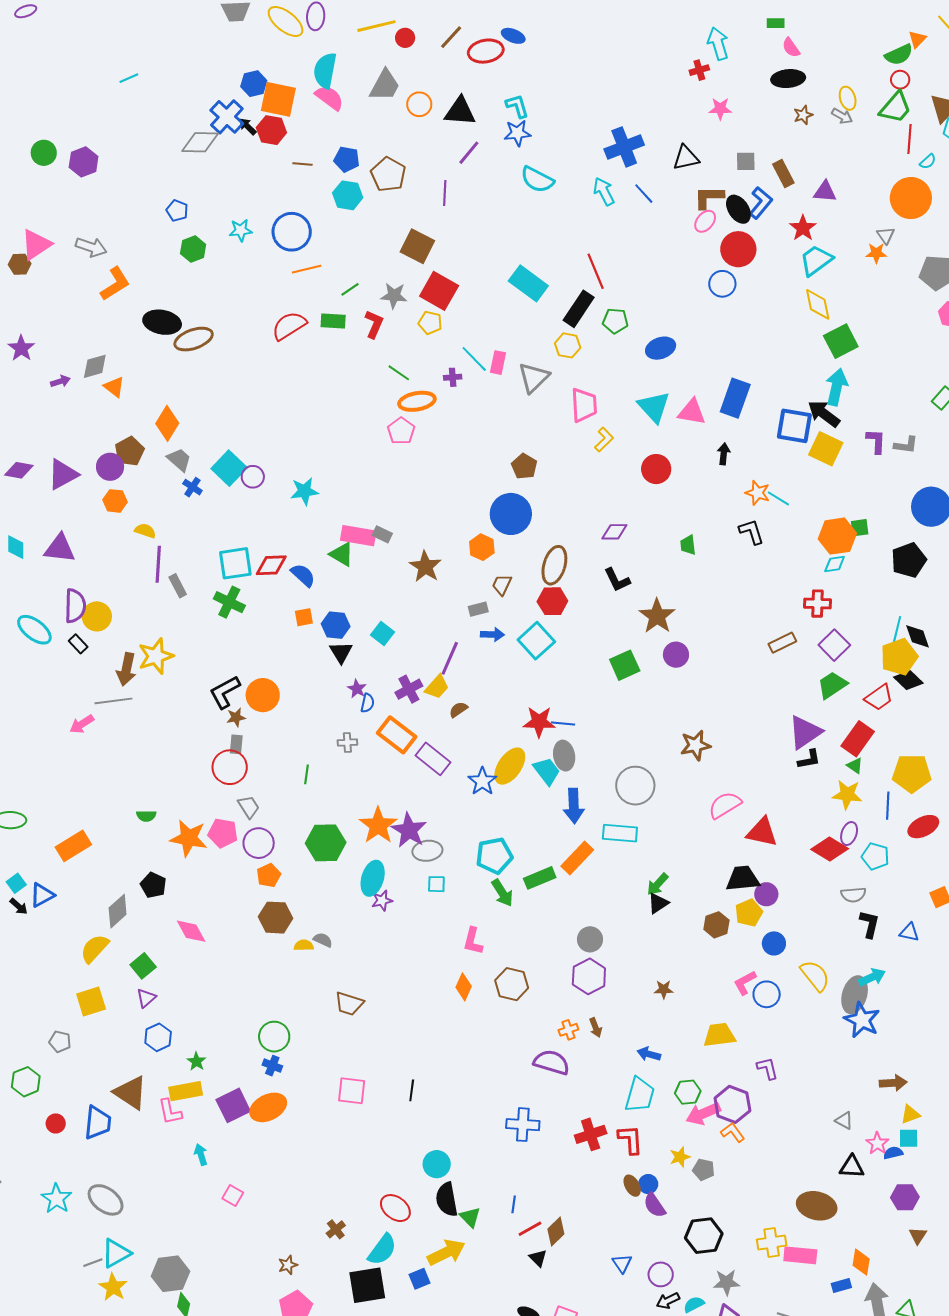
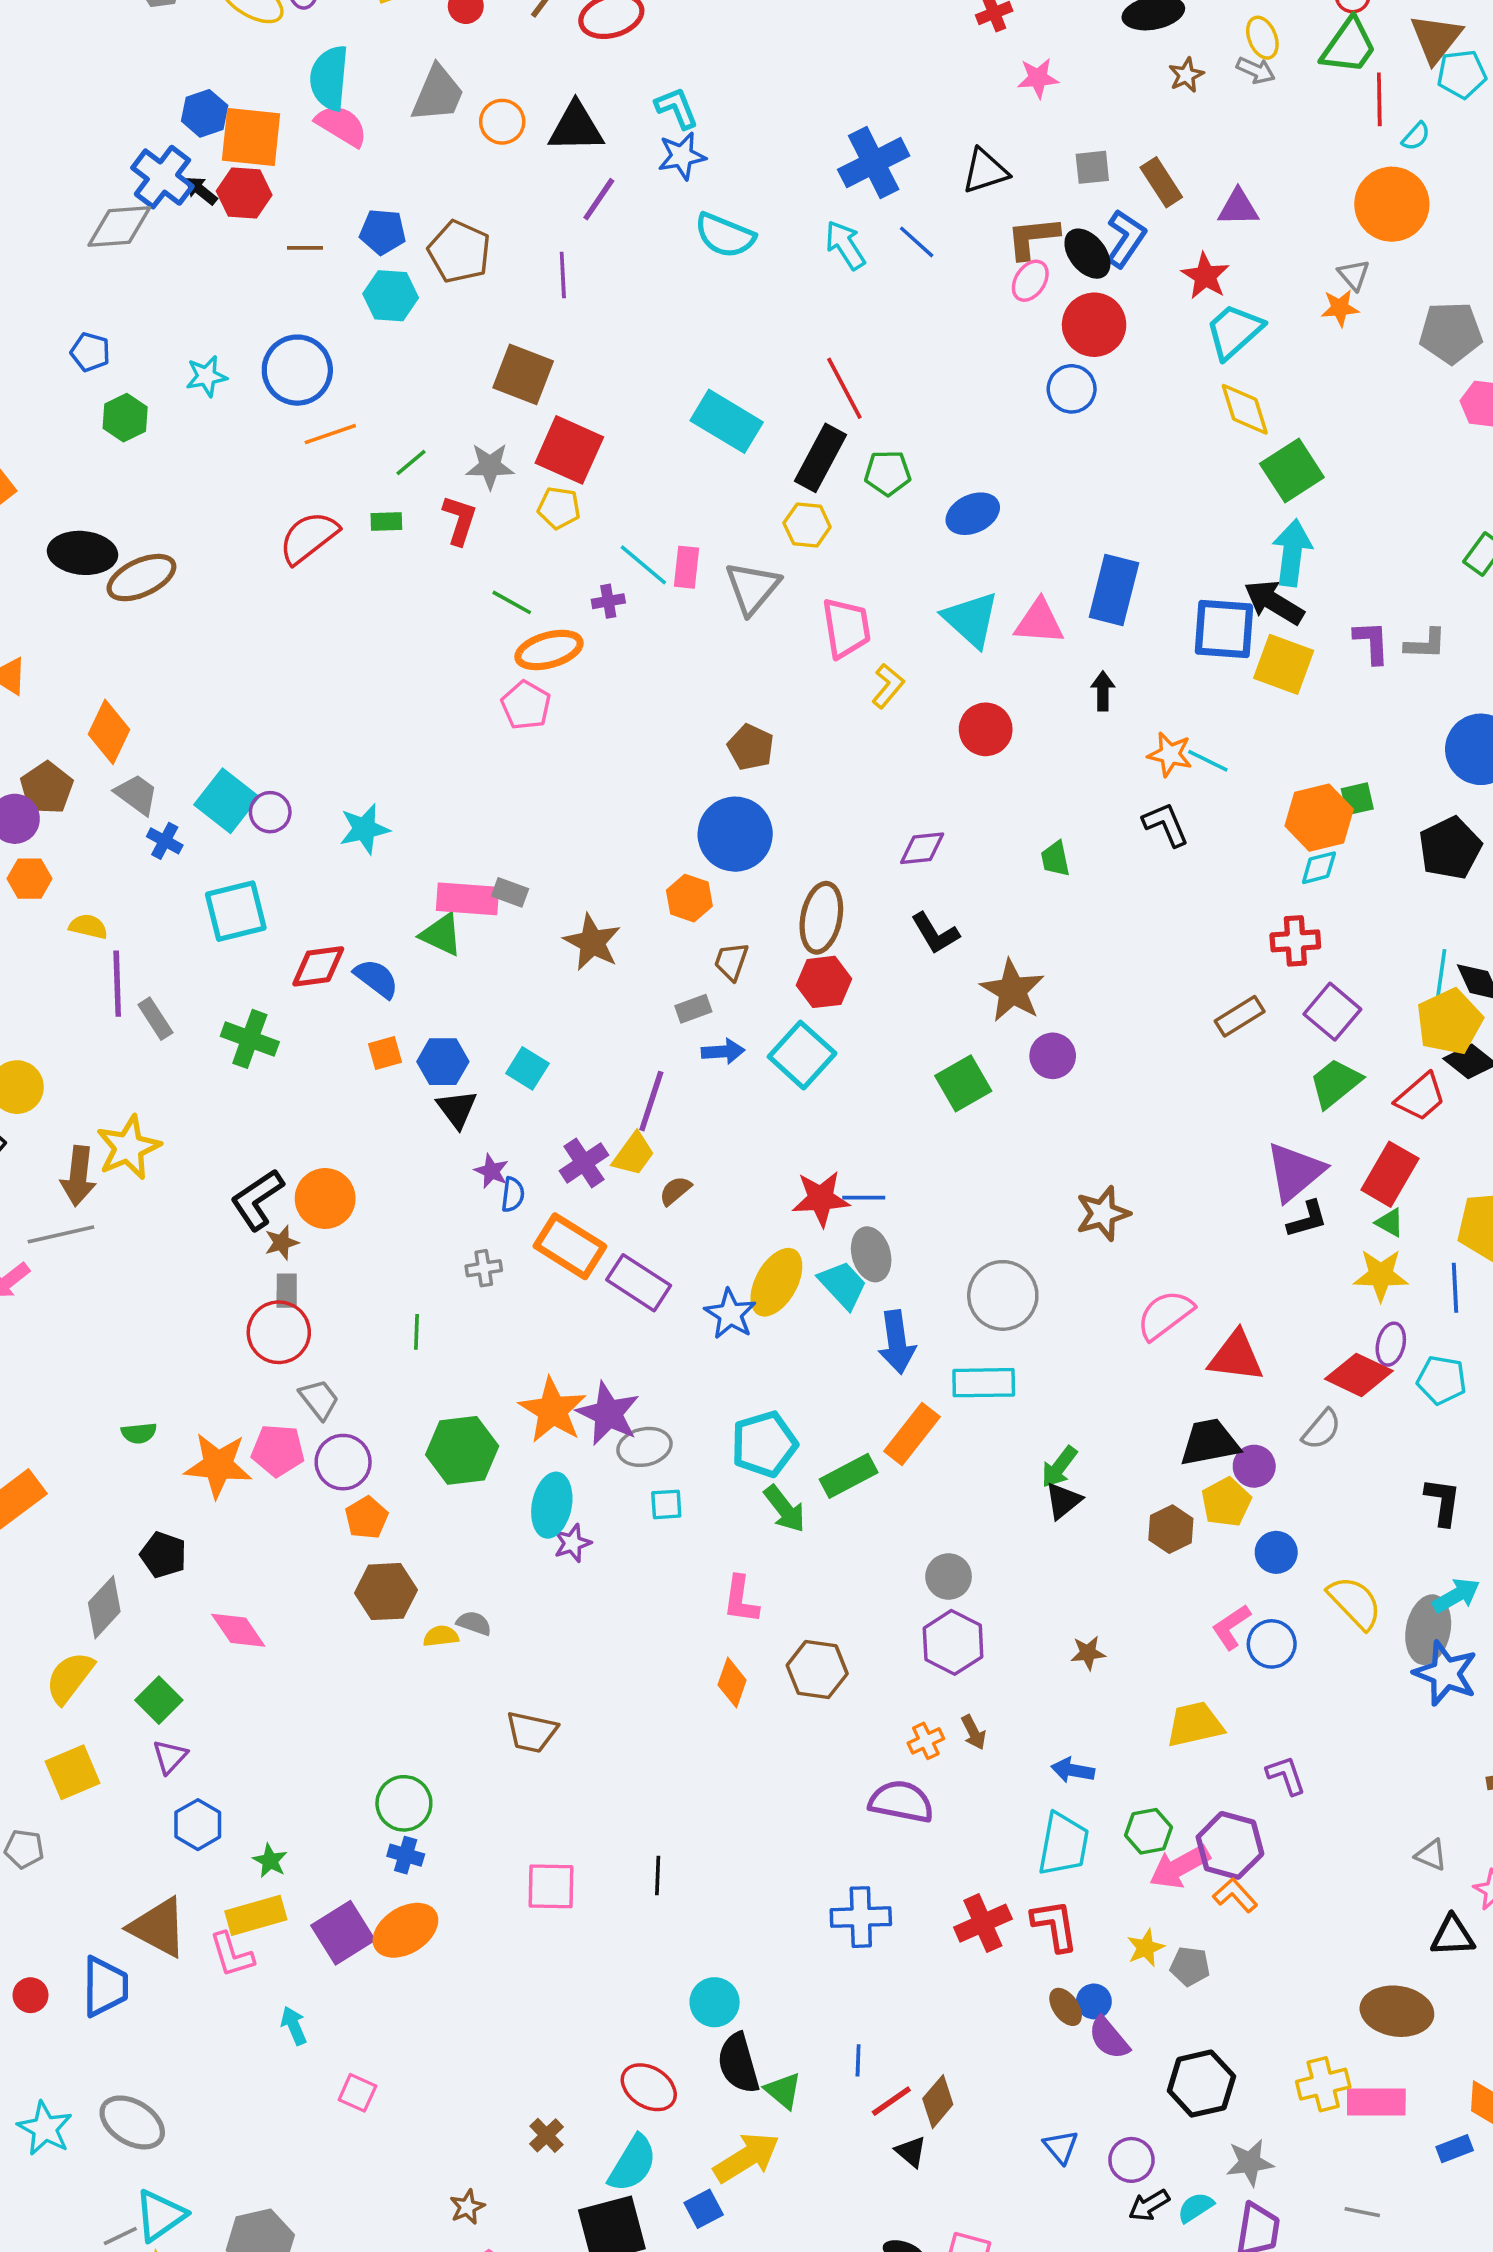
green rectangle: (333, 321) -> (386, 521), size x0.7
cyan square: (235, 563) -> (236, 911), moved
gray semicircle: (853, 895) -> (1321, 1429), moved, turned -40

